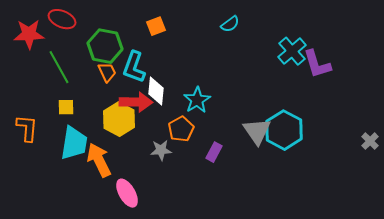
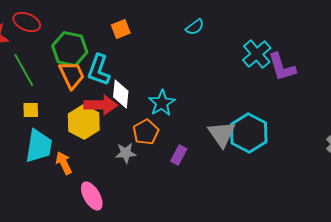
orange trapezoid: (107, 72) -> (72, 75), size x1.4
orange arrow: (99, 160) -> (64, 163), size x0.7

